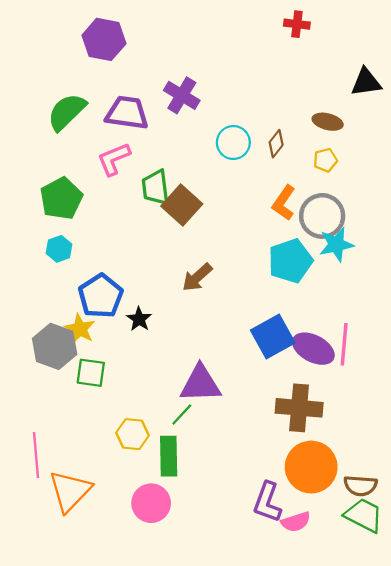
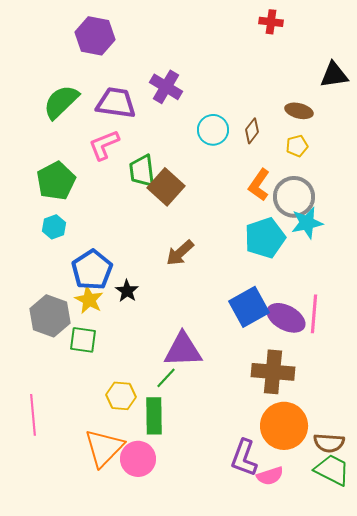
yellow star: (80, 329) -> (89, 300), moved
orange triangle: (70, 491) -> (104, 448), moved

